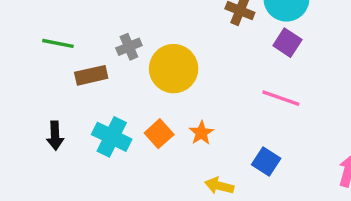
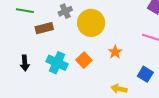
orange star: (201, 133) -> (115, 52), moved

